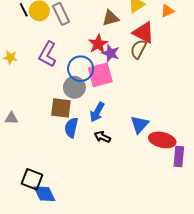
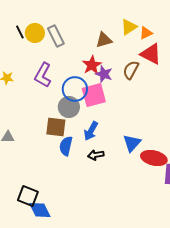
orange triangle: (167, 11) -> (146, 33), moved
red triangle: (144, 33) -> (151, 54), moved
black arrow: (102, 137) -> (96, 155), turned -35

